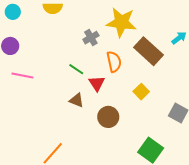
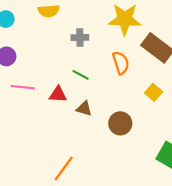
gray cross: (91, 38) -> (80, 38), moved, turned 35
red triangle: (97, 83) -> (58, 94), moved, turned -48

